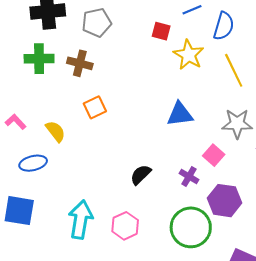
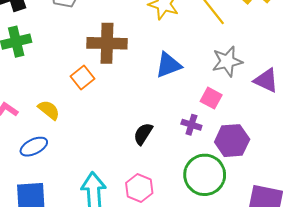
brown cross: (80, 63) -> (107, 43), moved, size x1.5

